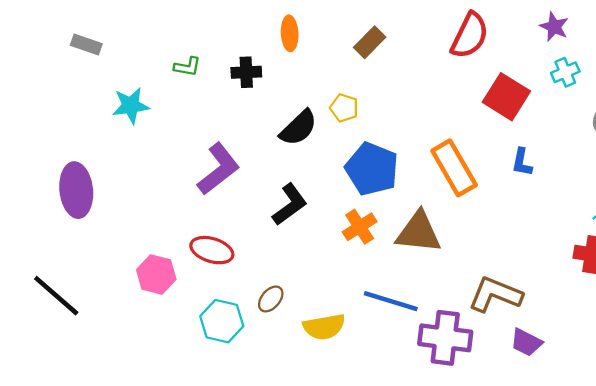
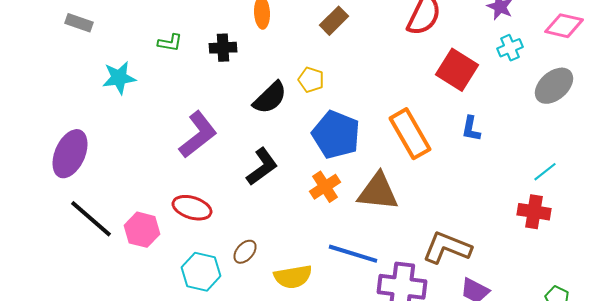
purple ellipse: (76, 190) -> (70, 154), turned 30
black line: (56, 296) -> (91, 219), moved

